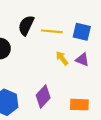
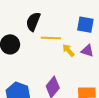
yellow line: (52, 31) -> (51, 38), moved

